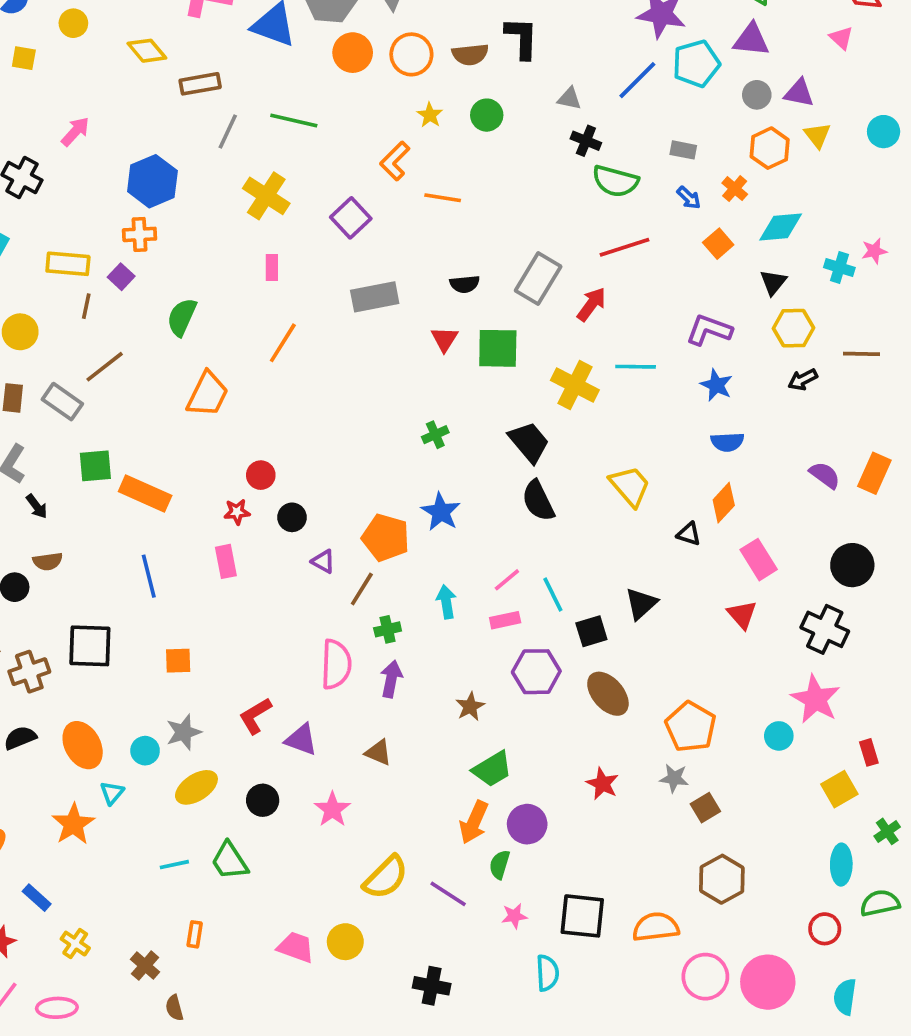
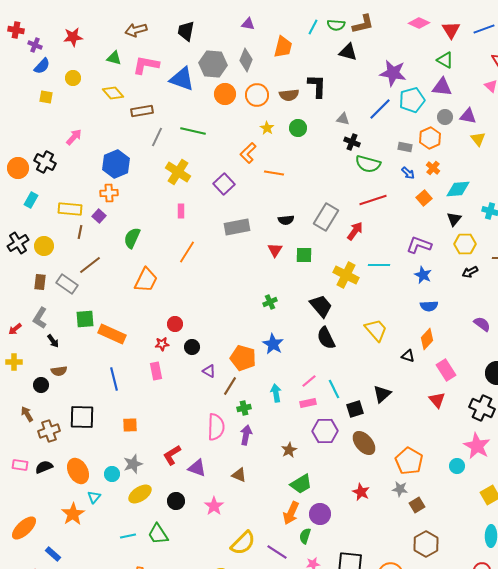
orange hexagon: (770, 148) -> (430, 138), moved
green square: (498, 348) -> (304, 255), size x0.7

